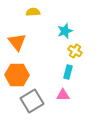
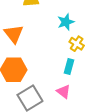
pink triangle: (63, 95) -> (64, 91), turned 40

